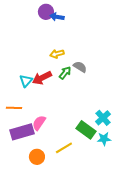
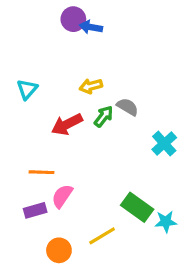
cyan triangle: (26, 81) -> (27, 89), moved
orange line: (14, 108) -> (41, 172), moved
cyan cross: (103, 118) -> (164, 143), moved
purple rectangle: (22, 132) -> (35, 210), size x0.6

